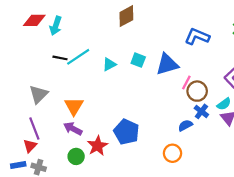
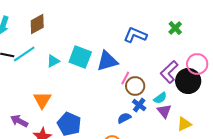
brown diamond: (126, 16) -> (37, 24), moved
cyan square: (138, 60) -> (80, 57), size x1.6
orange triangle: (74, 106) -> (42, 100), moved

